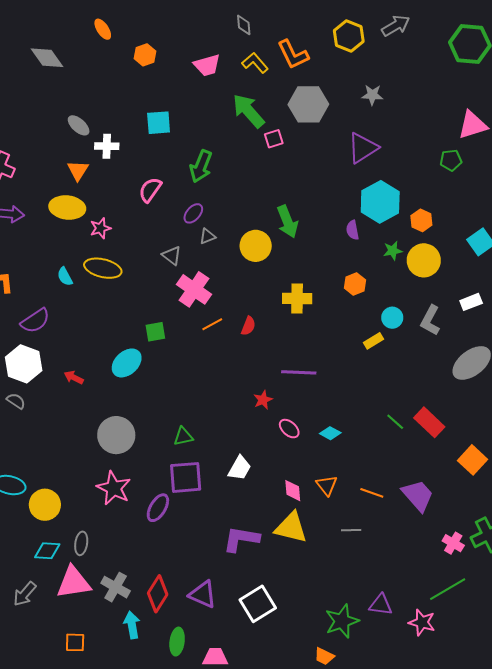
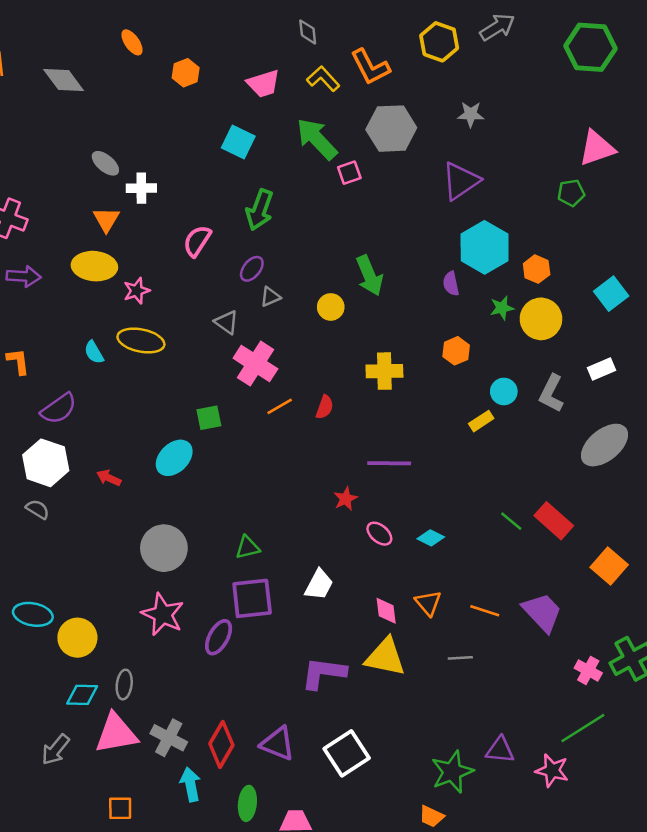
cyan square: (159, 123) -> (238, 142), moved, turned 32
yellow circle: (256, 246) -> (331, 307), size x0.7

